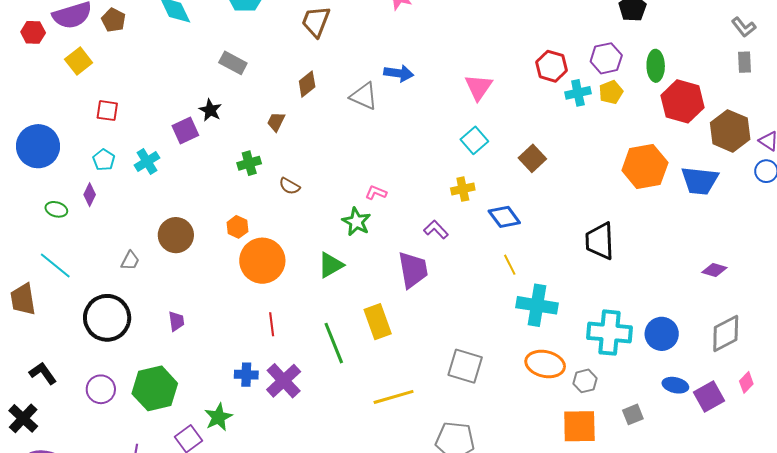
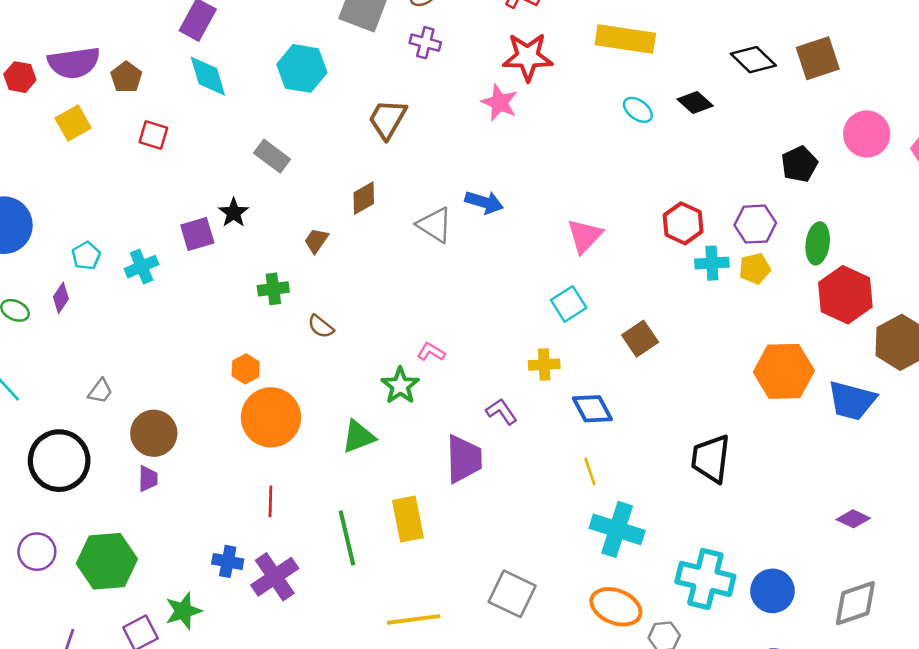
red square: (107, 111) -> (153, 135), moved
brown circle: (176, 235) -> (154, 433), moved

